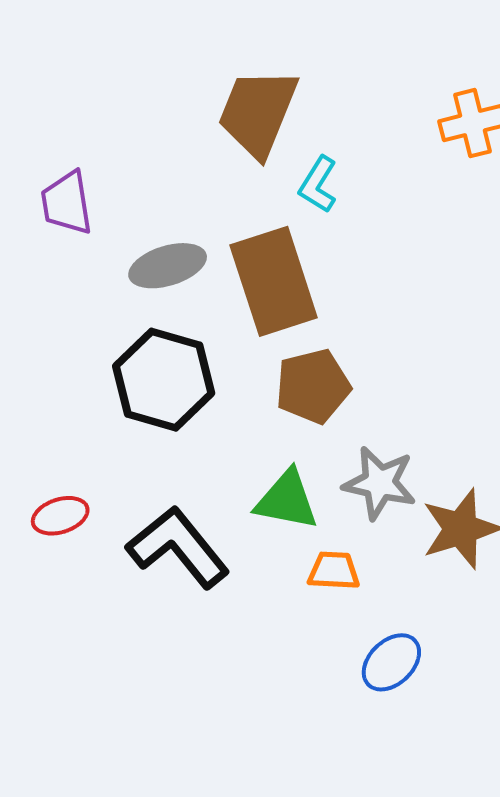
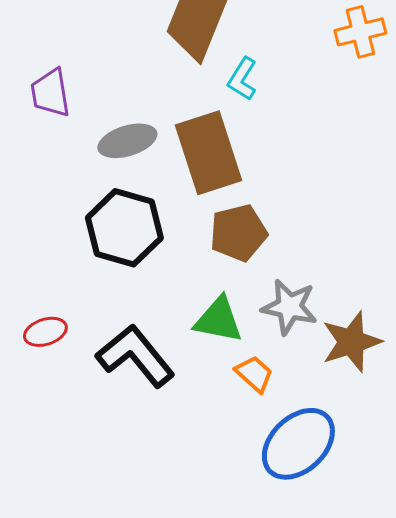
orange trapezoid: (334, 571) -> (254, 374), turned 39
blue ellipse: (391, 662) -> (298, 444), size x1.6

